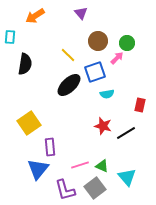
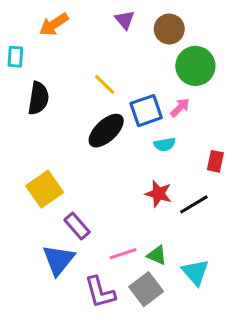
brown circle: (98, 41) -> (169, 29), moved
green circle: (127, 43) -> (195, 66), size x1.6
pink arrow: (117, 58) -> (180, 107), moved
purple rectangle: (50, 147) -> (77, 226), turned -36

